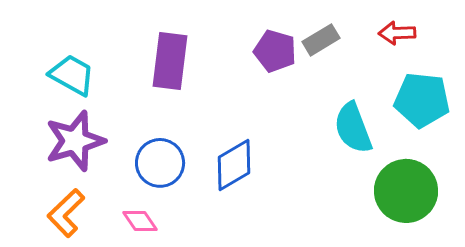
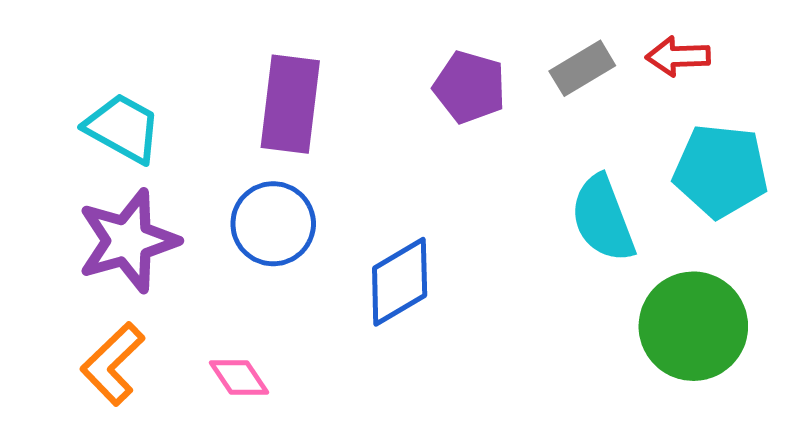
gray rectangle: (321, 40) -> (582, 68), moved
blue circle: (160, 163) -> (273, 224), moved

